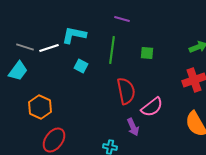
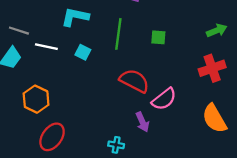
white line: (49, 48) -> (46, 47), moved, turned 30
red semicircle: (126, 91) -> (134, 81), turned -52

